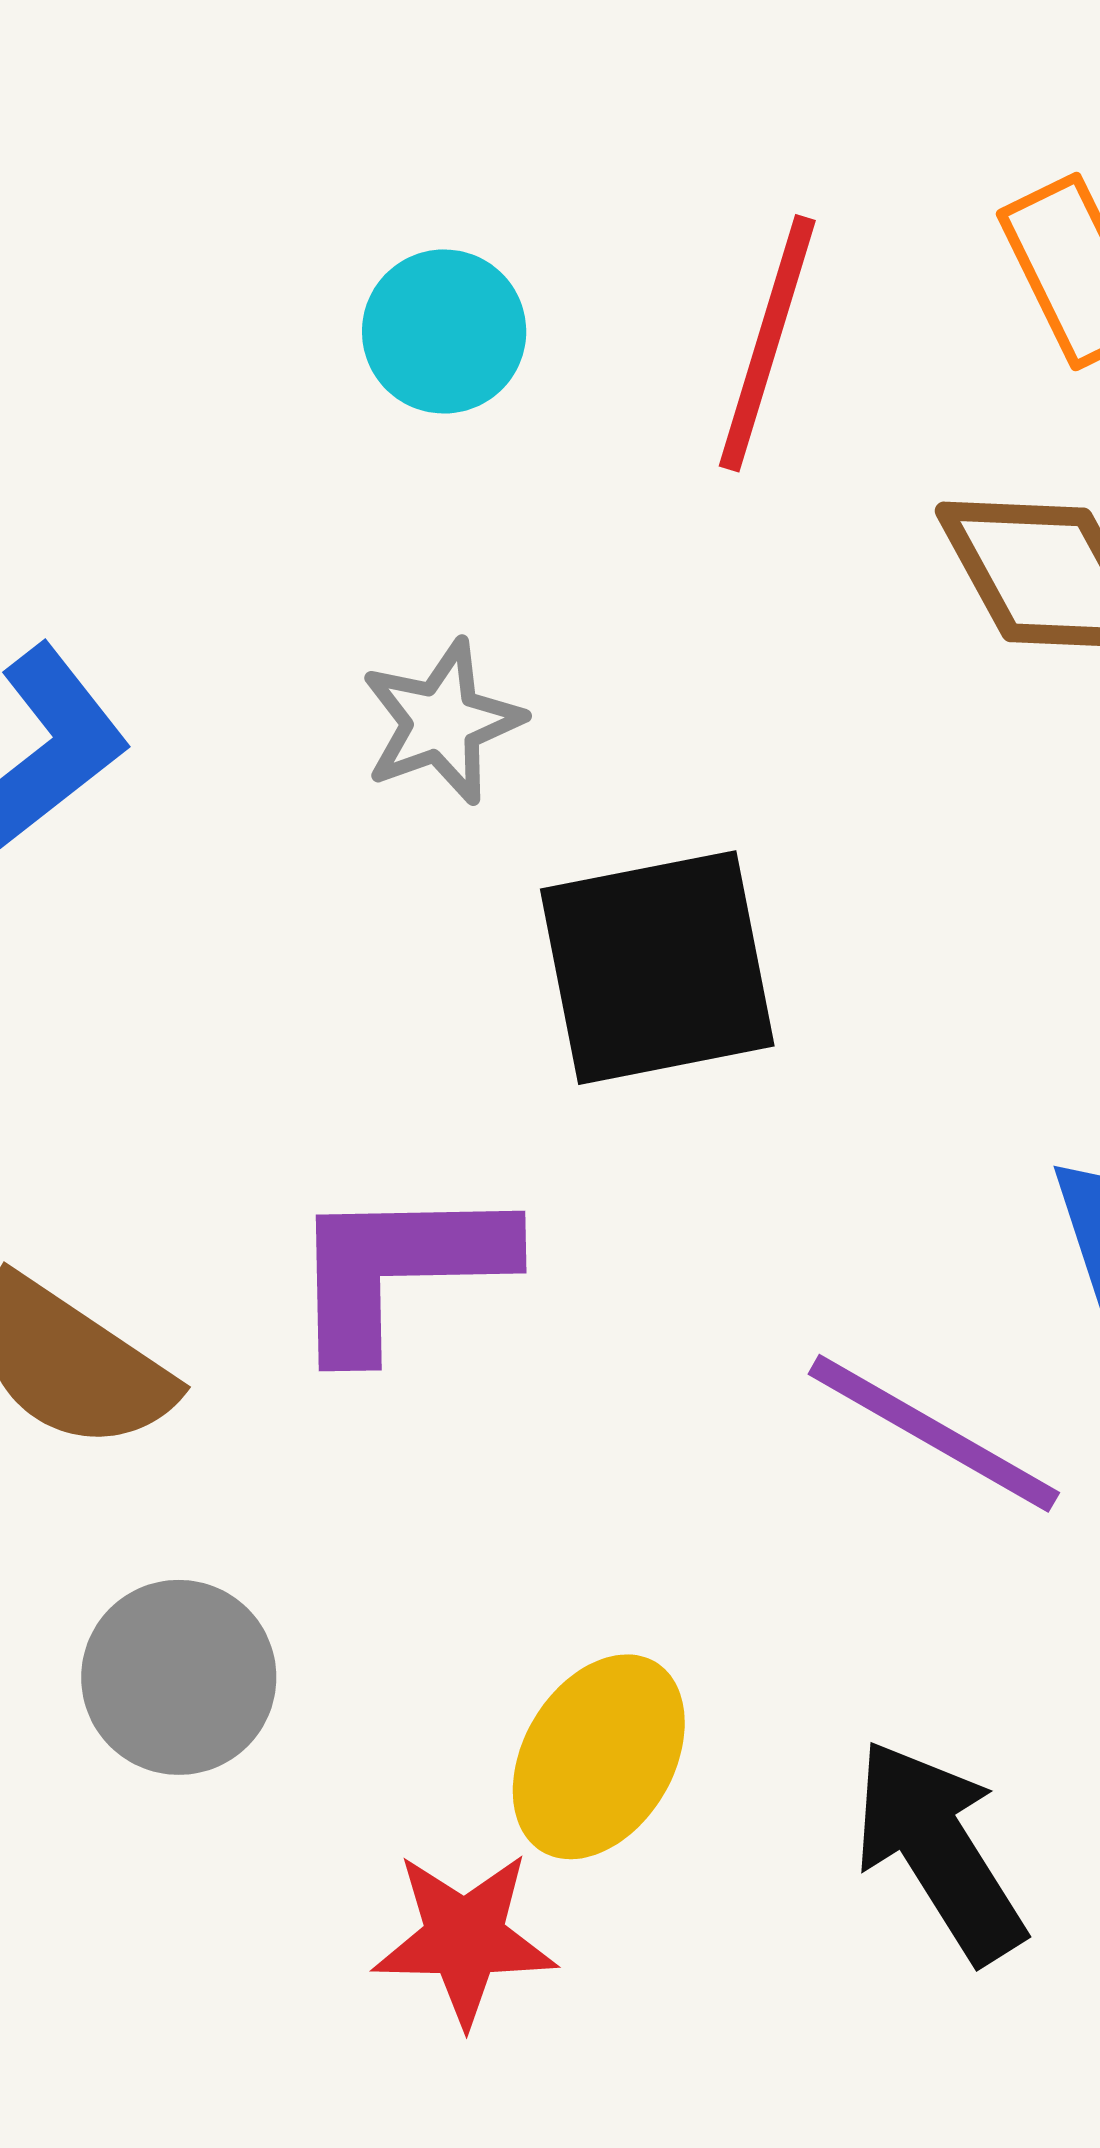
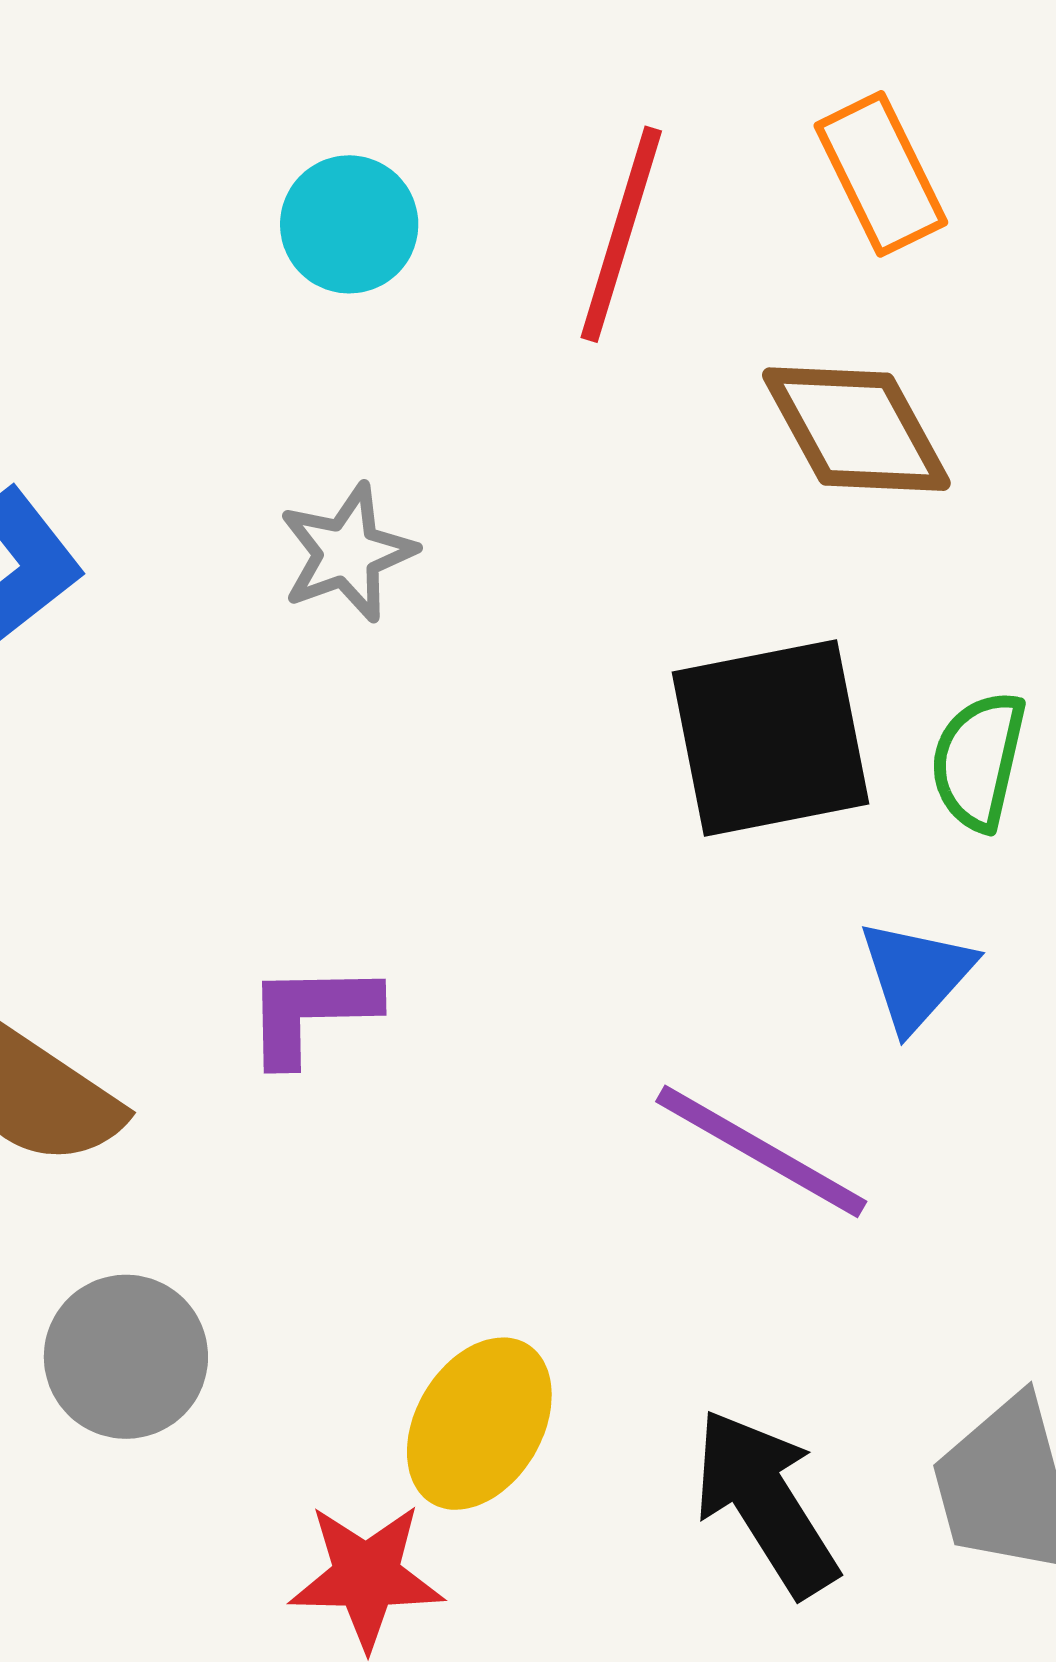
black square: (657, 968) -> (771, 738), moved
purple L-shape: (399, 1269) -> (311, 1013), size x0.7

